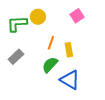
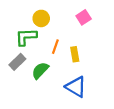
green L-shape: (17, 24) -> (26, 37), moved
green semicircle: (50, 65) -> (40, 70), moved

